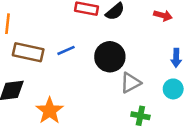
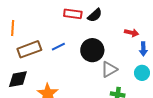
red arrow: (163, 15) -> (132, 33), moved
brown rectangle: (28, 52) -> (29, 49), turned -30

